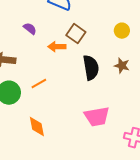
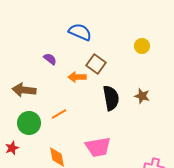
yellow circle: (122, 31) -> (142, 46), moved
pink trapezoid: (97, 117) -> (98, 147), moved

